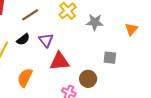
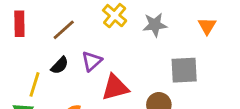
purple triangle: (46, 40) -> (92, 61), turned 35
gray square: (110, 58) -> (184, 70), size x1.5

